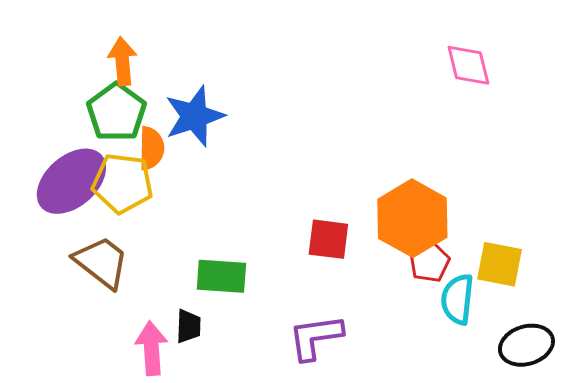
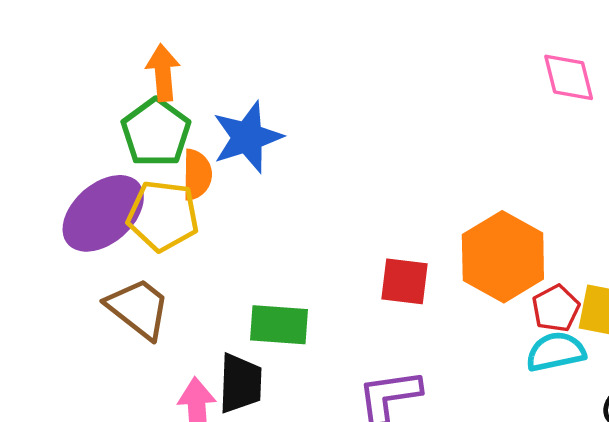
red pentagon: (429, 262) -> (556, 308), moved
cyan semicircle: (457, 299) -> (556, 352), turned 72
black trapezoid: (188, 326) -> (240, 383), size x1.5

